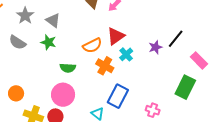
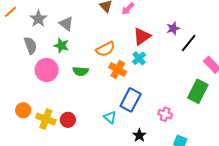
red triangle: (116, 36) -> (142, 36), moved
gray semicircle: (17, 42) -> (30, 45), turned -144
purple star: (155, 47) -> (173, 28), moved
orange circle: (16, 93) -> (23, 110), moved
pink circle: (63, 95) -> (47, 70), moved

